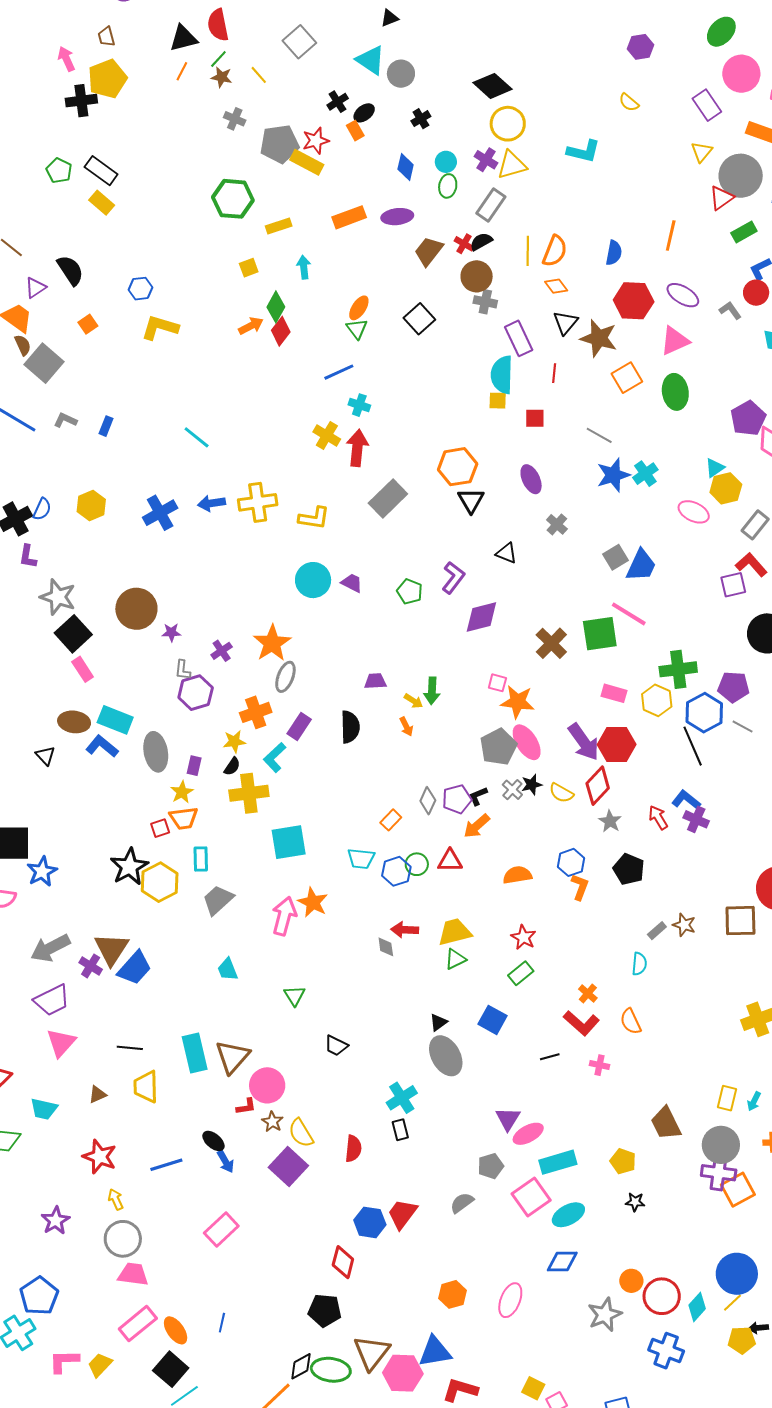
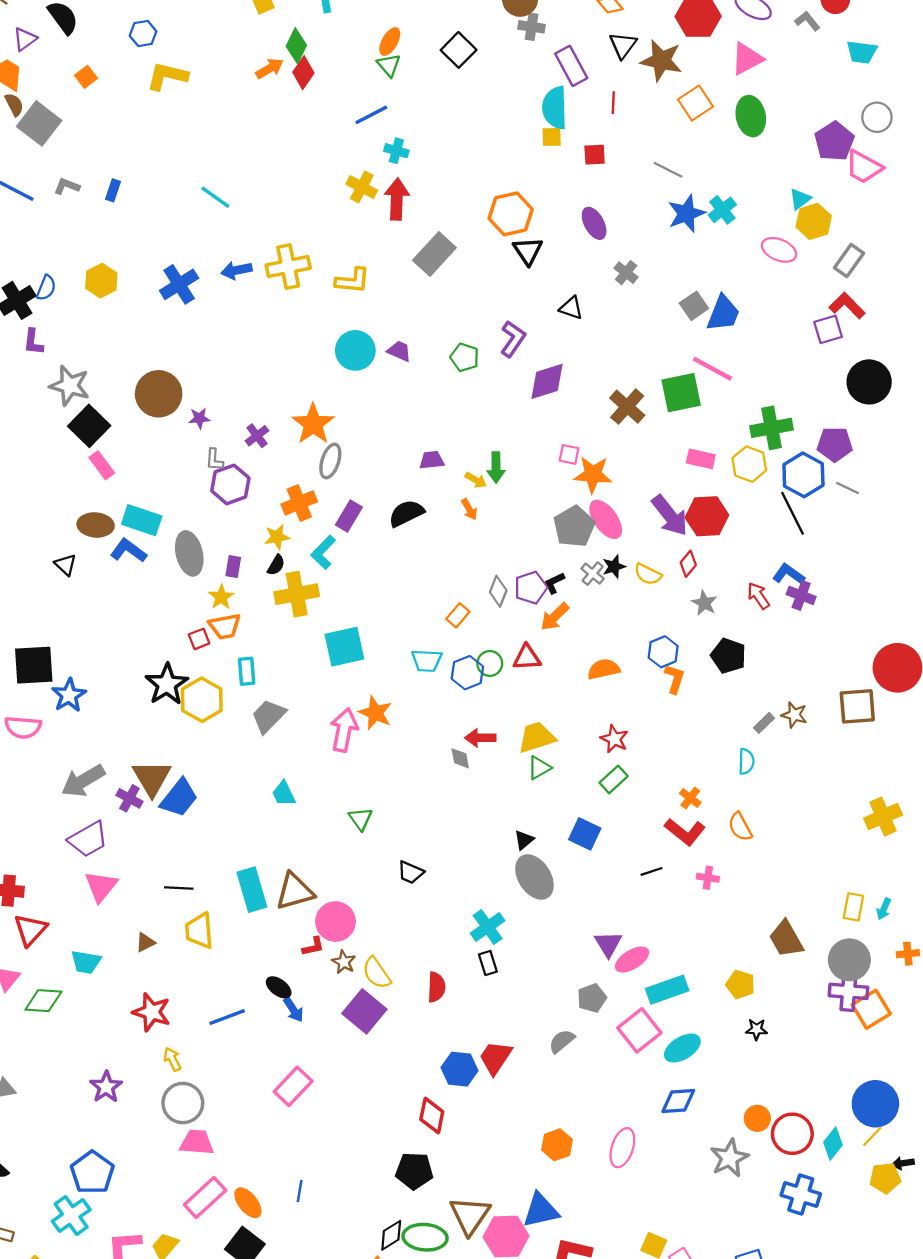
black semicircle: (350, 727) -> (406, 513), turned -112
red diamond: (598, 786) -> (688, 564), size x0.6
brown triangle: (232, 1057) -> (295, 891), turned 36

